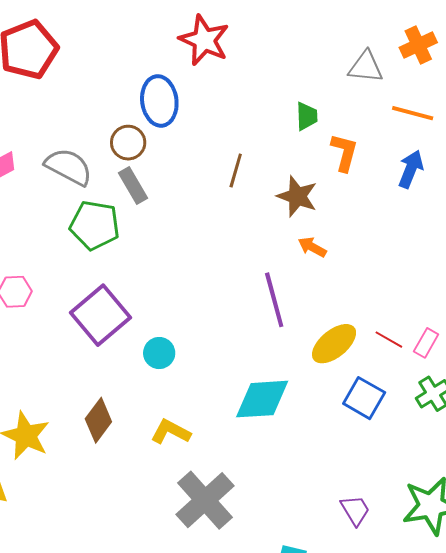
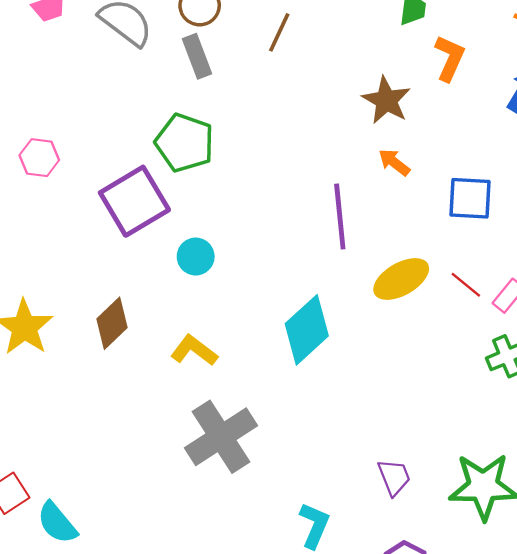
brown line: (236, 171) -> (279, 32), moved
green pentagon: (95, 225) -> (185, 143), moved
blue square: (364, 398) -> (470, 198), moved, turned -36
cyan diamond: (262, 399) -> (307, 330), turned -48

